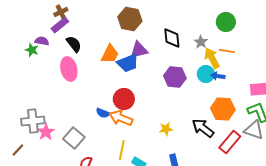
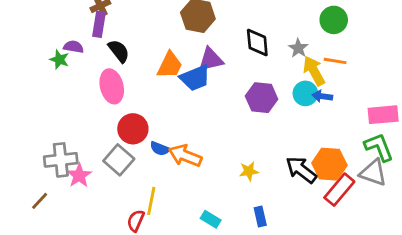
purple rectangle: (60, 25) -> (99, 24), turned -42
red circle: (124, 99) -> (133, 129), moved
orange hexagon: (223, 109) -> (329, 164), moved
gray square: (74, 138) -> (119, 160), moved
yellow line: (122, 150) -> (151, 201), moved

